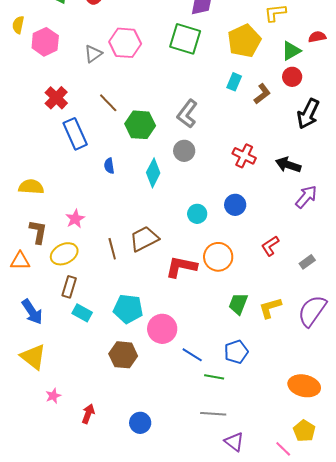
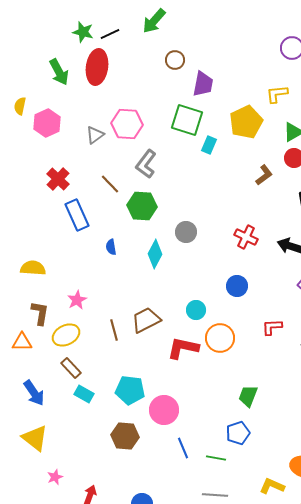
cyan rectangle: (234, 82) -> (209, 145), moved
gray L-shape: (187, 114) -> (146, 164), moved
cyan circle: (197, 214) -> (196, 310), moved
red L-shape: (270, 246) -> (272, 327), turned 30
brown rectangle: (69, 287) -> (71, 368), turned -60
green trapezoid: (238, 304) -> (248, 396), moved
yellow L-shape: (270, 308) -> (272, 486), moved, turned 40
blue line: (192, 355) -> (183, 448), moved, turned 35

